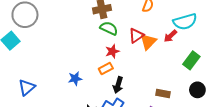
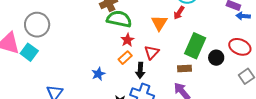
green semicircle: (109, 28) -> (119, 19), size x1.4
red triangle: (136, 36) -> (152, 52), moved
green rectangle: (191, 60) -> (195, 46), moved, size x1.4

